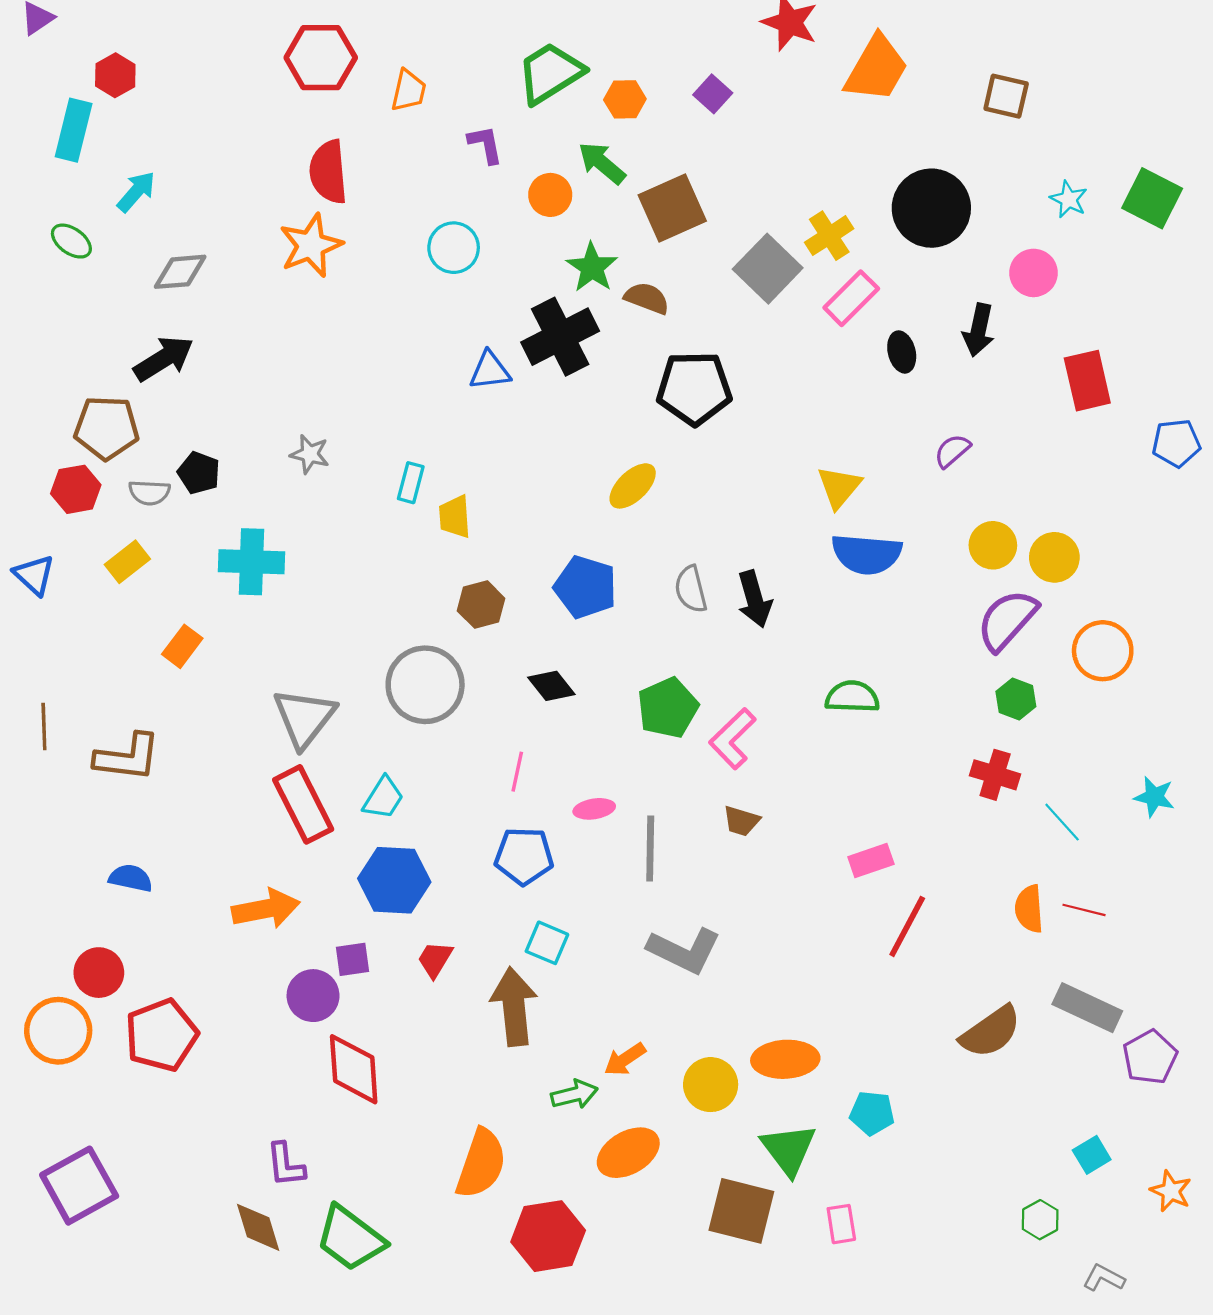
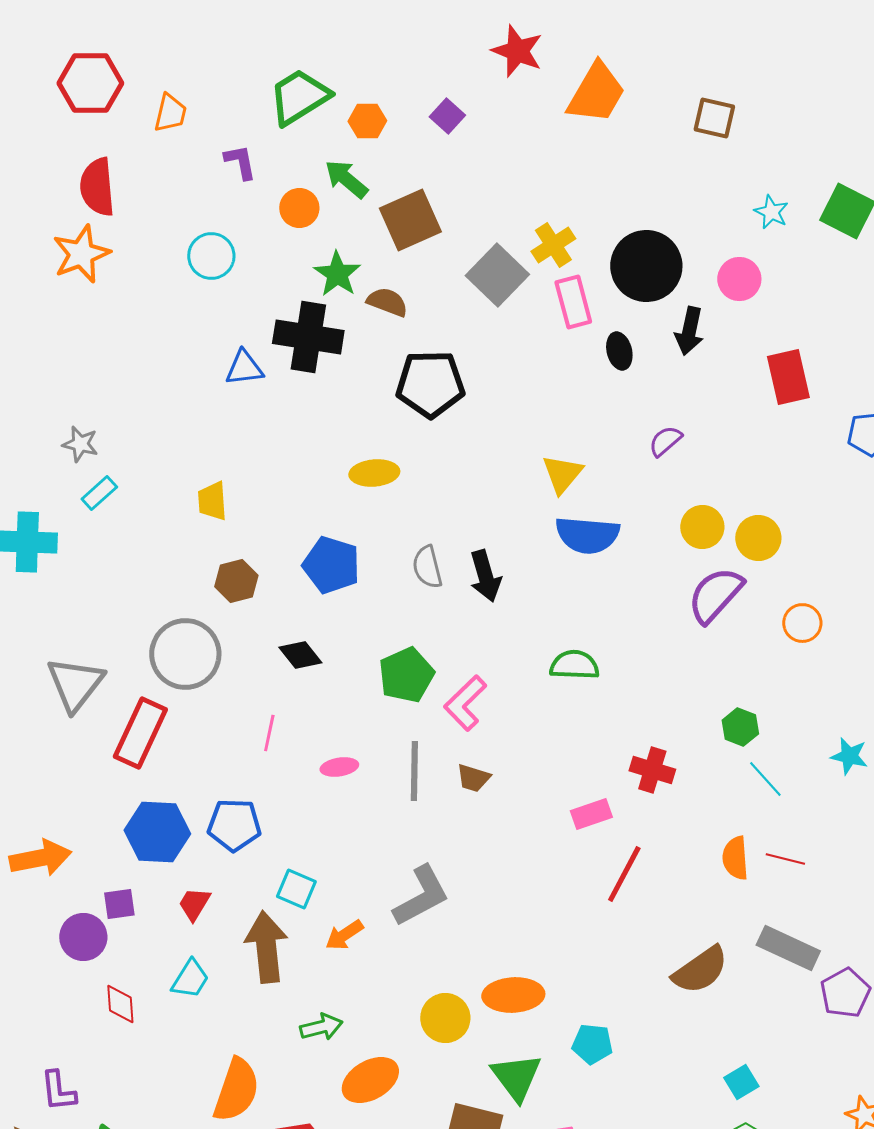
black circle: (931, 208) -> (646, 266), moved
pink rectangle: (851, 298) -> (573, 302), turned -60
black cross: (560, 337) -> (308, 337), turned 36
cyan rectangle: (411, 483) -> (99, 493), moved, turned 33
yellow ellipse: (633, 486) -> (374, 473), turned 39
orange circle: (1103, 651) -> (802, 623), size x0.7
green hexagon: (1016, 699) -> (740, 727), moved
red cross: (995, 775) -> (652, 770), moved
cyan trapezoid: (383, 798) -> (190, 979), moved
red rectangle: (303, 804) -> (140, 733), moved, turned 52
gray line: (650, 848) -> (414, 771), moved
blue pentagon: (524, 856) -> (234, 825), moved
gray L-shape: (684, 951) -> (421, 896), turned -54
orange arrow: (625, 1059) -> (344, 935), moved
red diamond: (354, 1069) -> (120, 1004), size x0.6
cyan square: (1092, 1155) -> (741, 1082), moved

